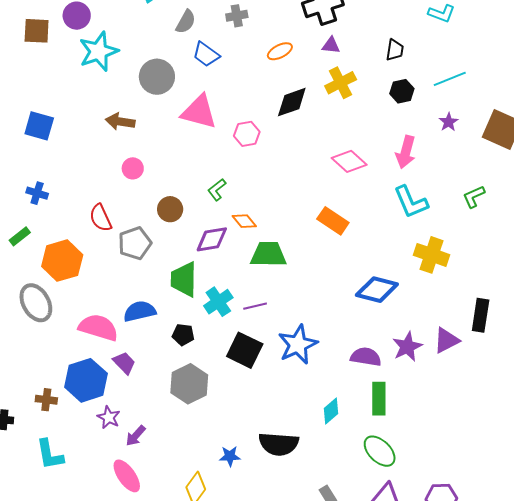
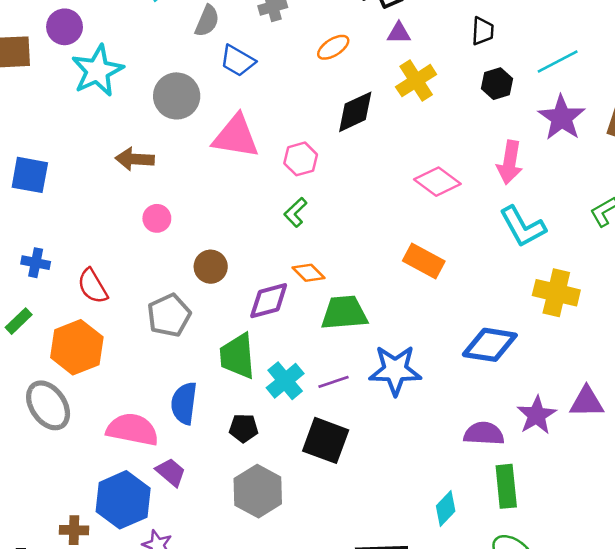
purple star: (449, 122) -> (562, 118), size x1.8
green L-shape: (217, 190) -> (296, 212), moved
red semicircle: (101, 218) -> (93, 286), moved
blue semicircle: (140, 311) -> (184, 403), turned -64
purple triangle: (446, 340) -> (587, 402), turned 32
blue star: (298, 345) -> (395, 370), moved, turned 30

